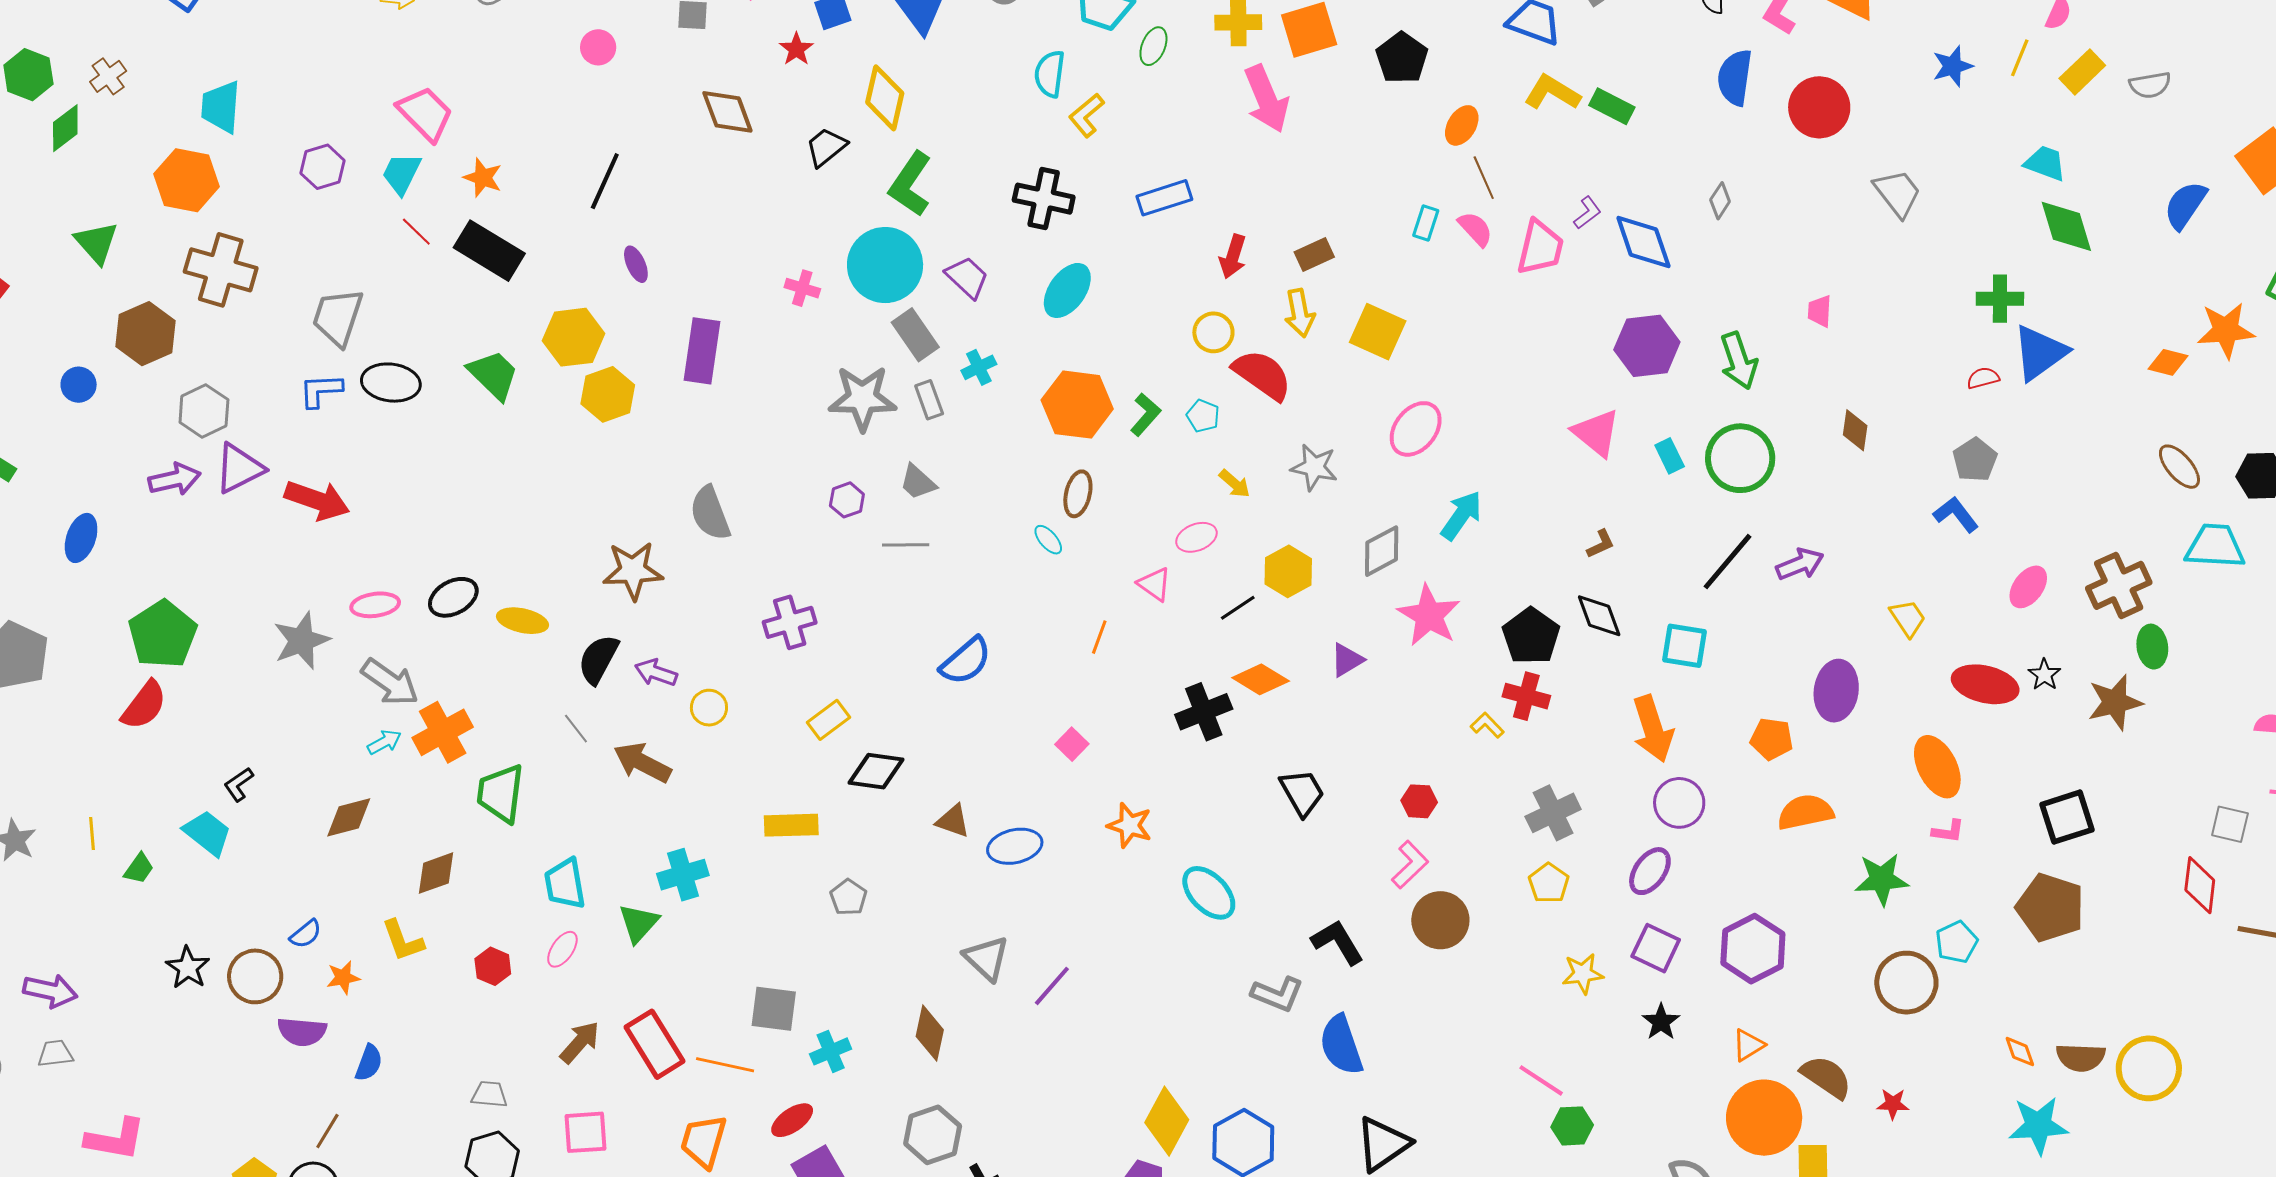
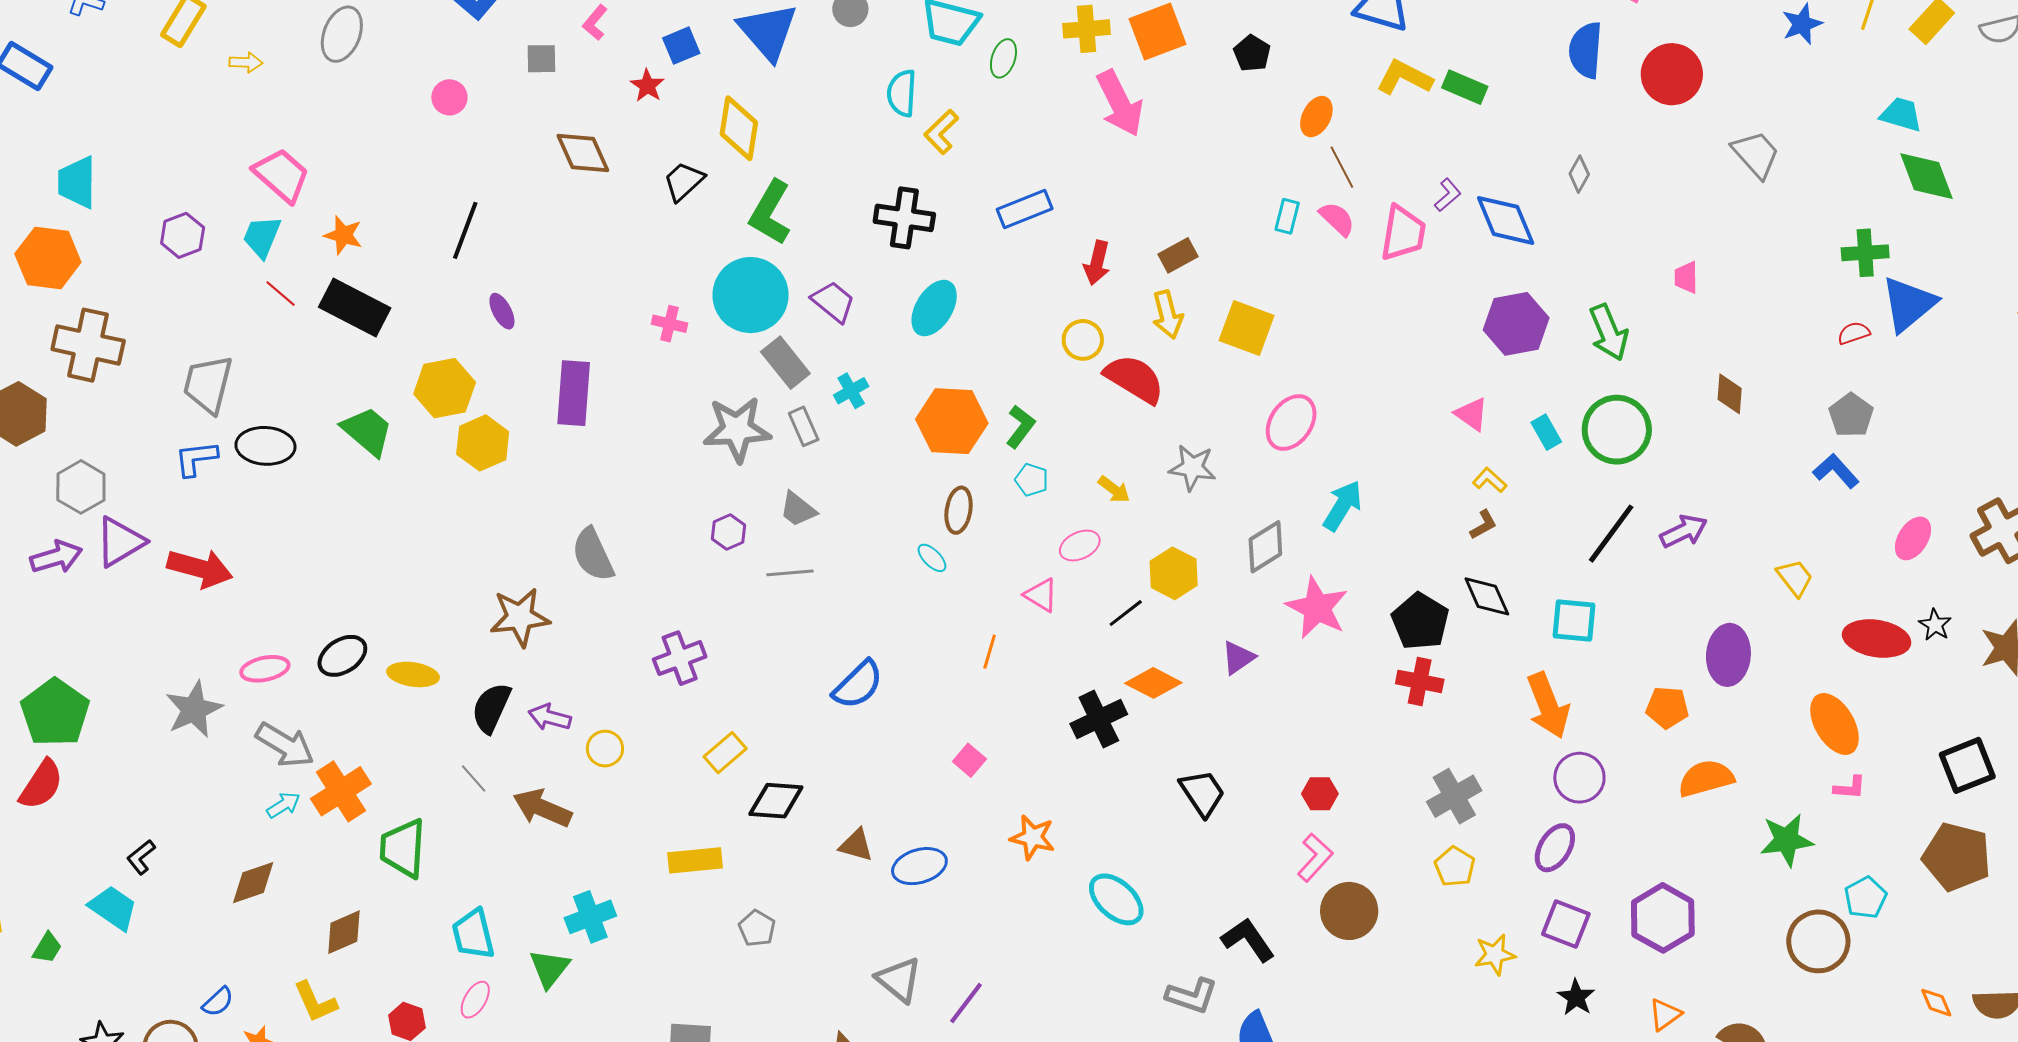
black pentagon: (1402, 58) -> (1252, 53), size x0.7
cyan pentagon: (1203, 416) -> (1032, 480), moved
pink triangle: (1596, 433) -> (1472, 414), size x0.7
yellow L-shape: (1487, 725) -> (1490, 480), moved

